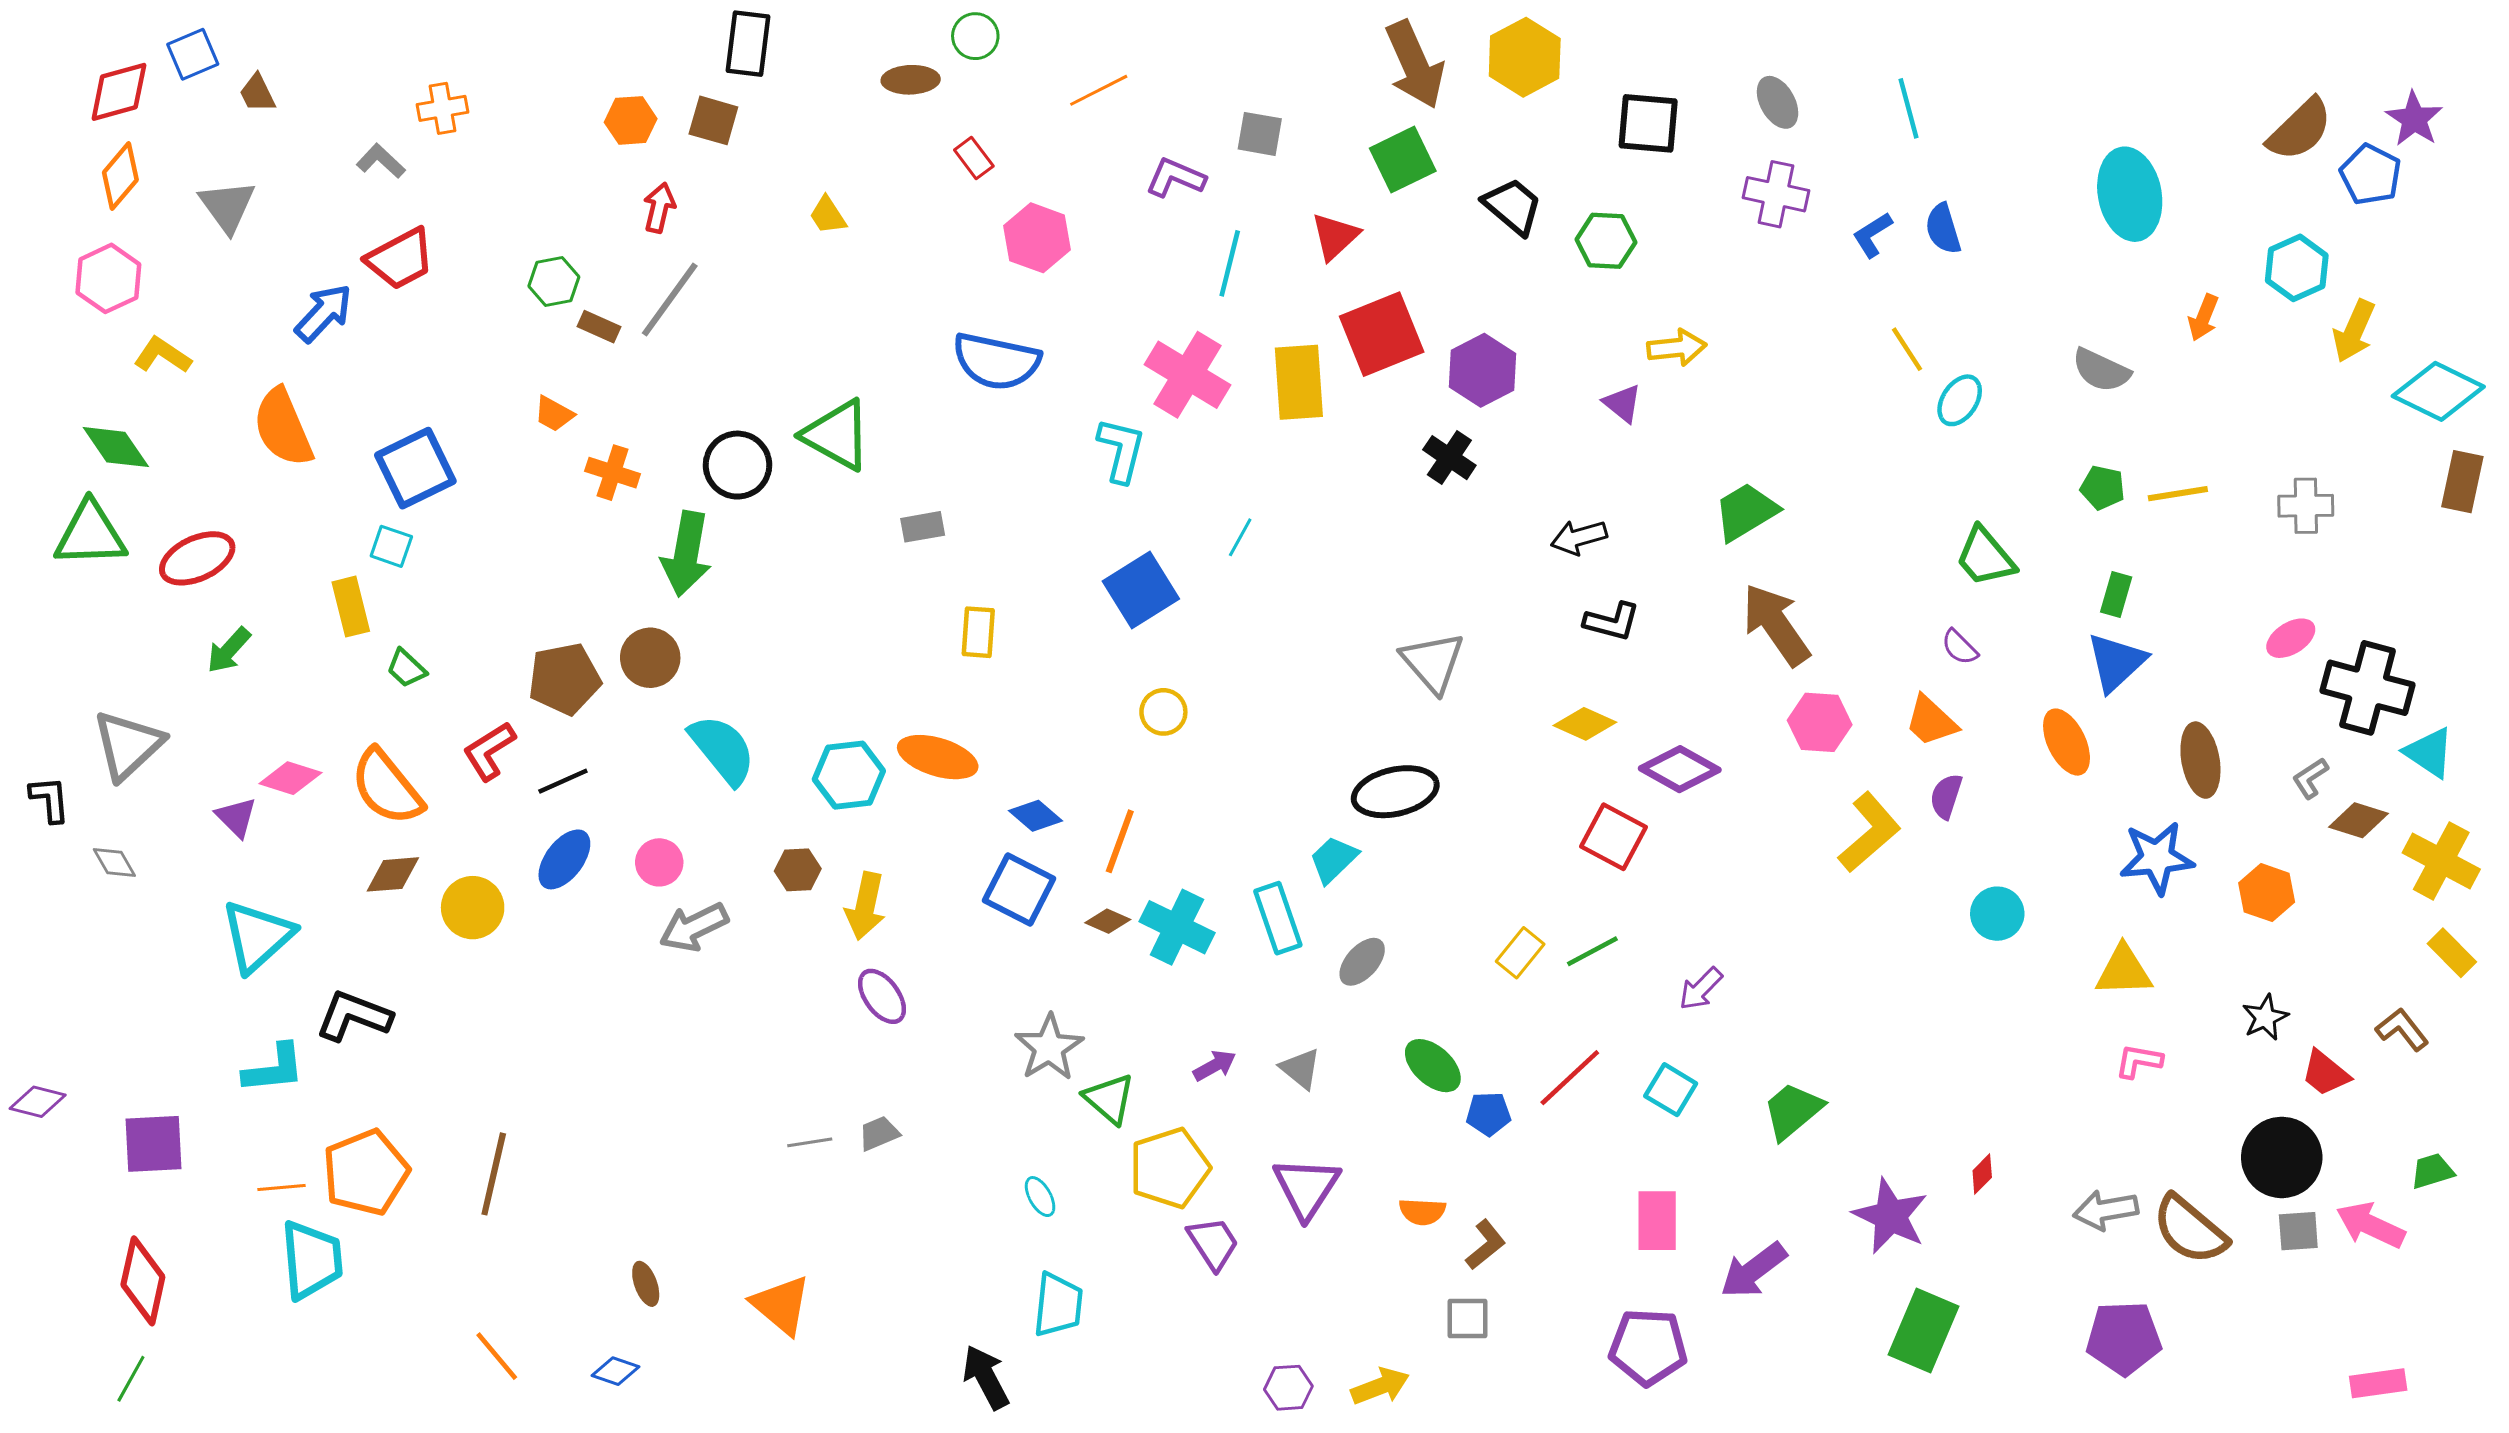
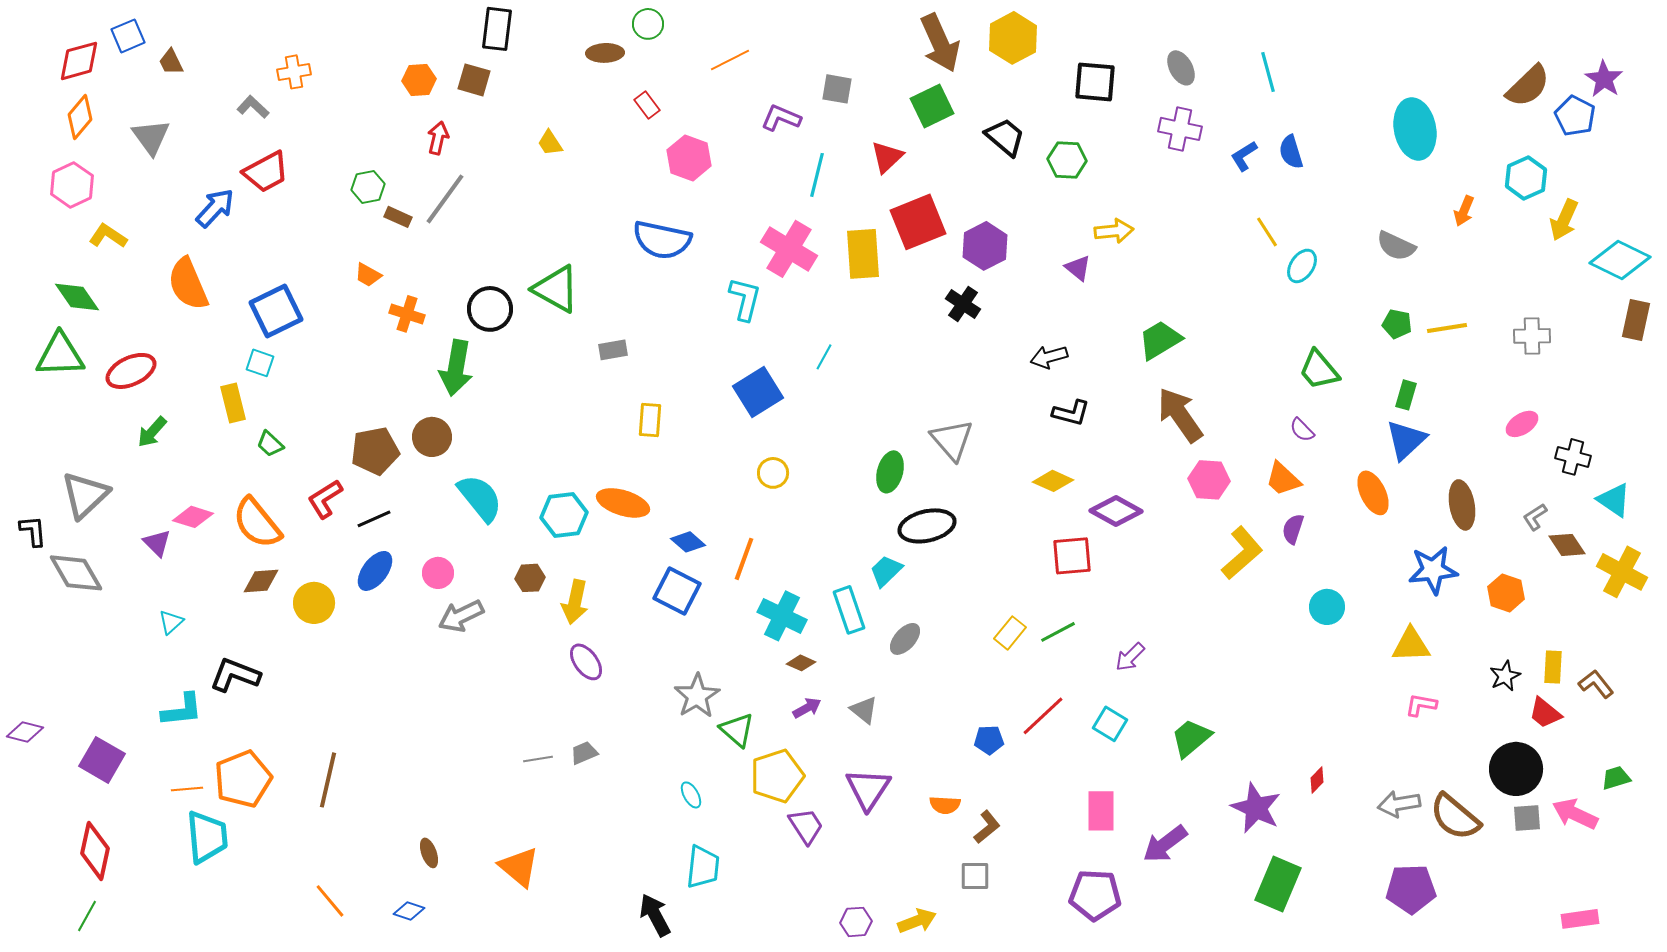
black cross: (2368, 688) -> (1573, 457), size x0.6
brown diamond: (2358, 820) -> (1567, 545), turned 39
red square: (1613, 837) -> (1072, 556), turned -33
gray diamond: (114, 862) -> (76, 573), size x1.8
brown diamond: (1108, 921) -> (801, 663), moved
cyan triangle: (257, 936) -> (171, 622), size x0.5
yellow rectangle: (2452, 953) -> (1553, 667), moved, turned 48
green ellipse: (1433, 1066) -> (890, 472), moved, turned 63
purple square: (154, 1144) -> (102, 760), turned 33

